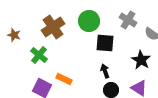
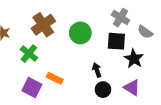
green circle: (89, 21) -> (80, 33), moved
black square: (105, 43) -> (116, 41), moved

